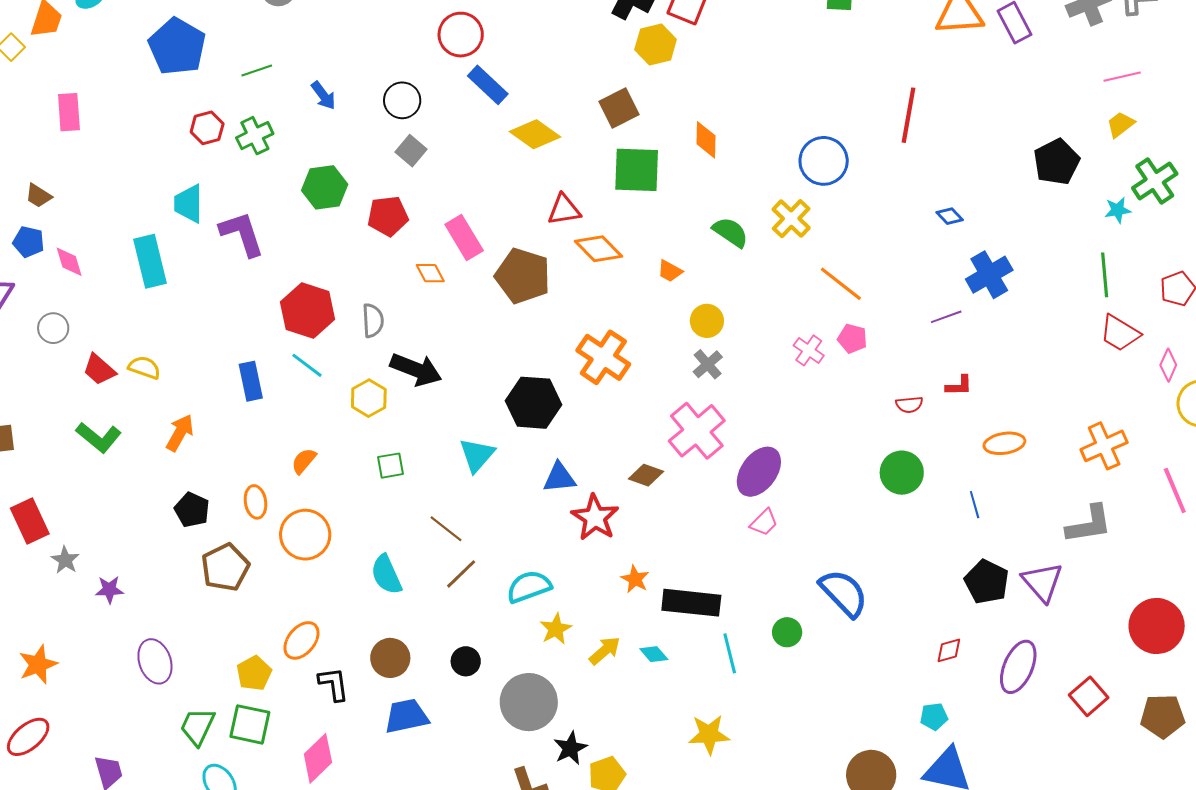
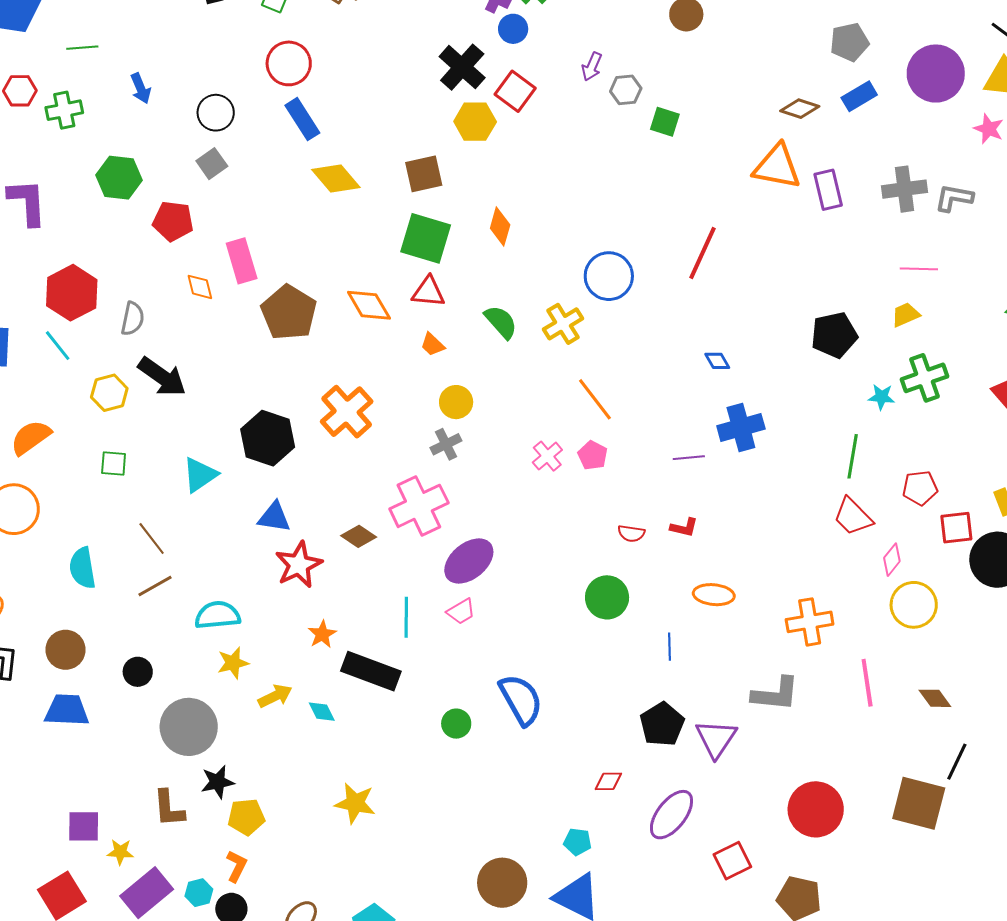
red triangle: (564, 210) -> (428, 292), moved
orange semicircle: (304, 461) -> (31, 437), size x1.5
cyan line: (730, 653) -> (406, 617), moved

